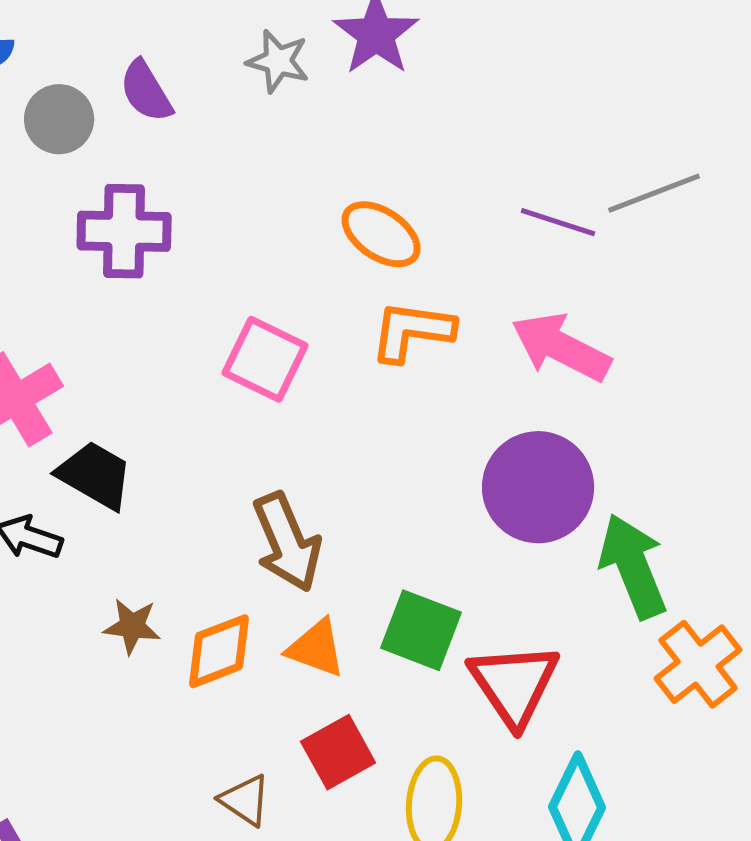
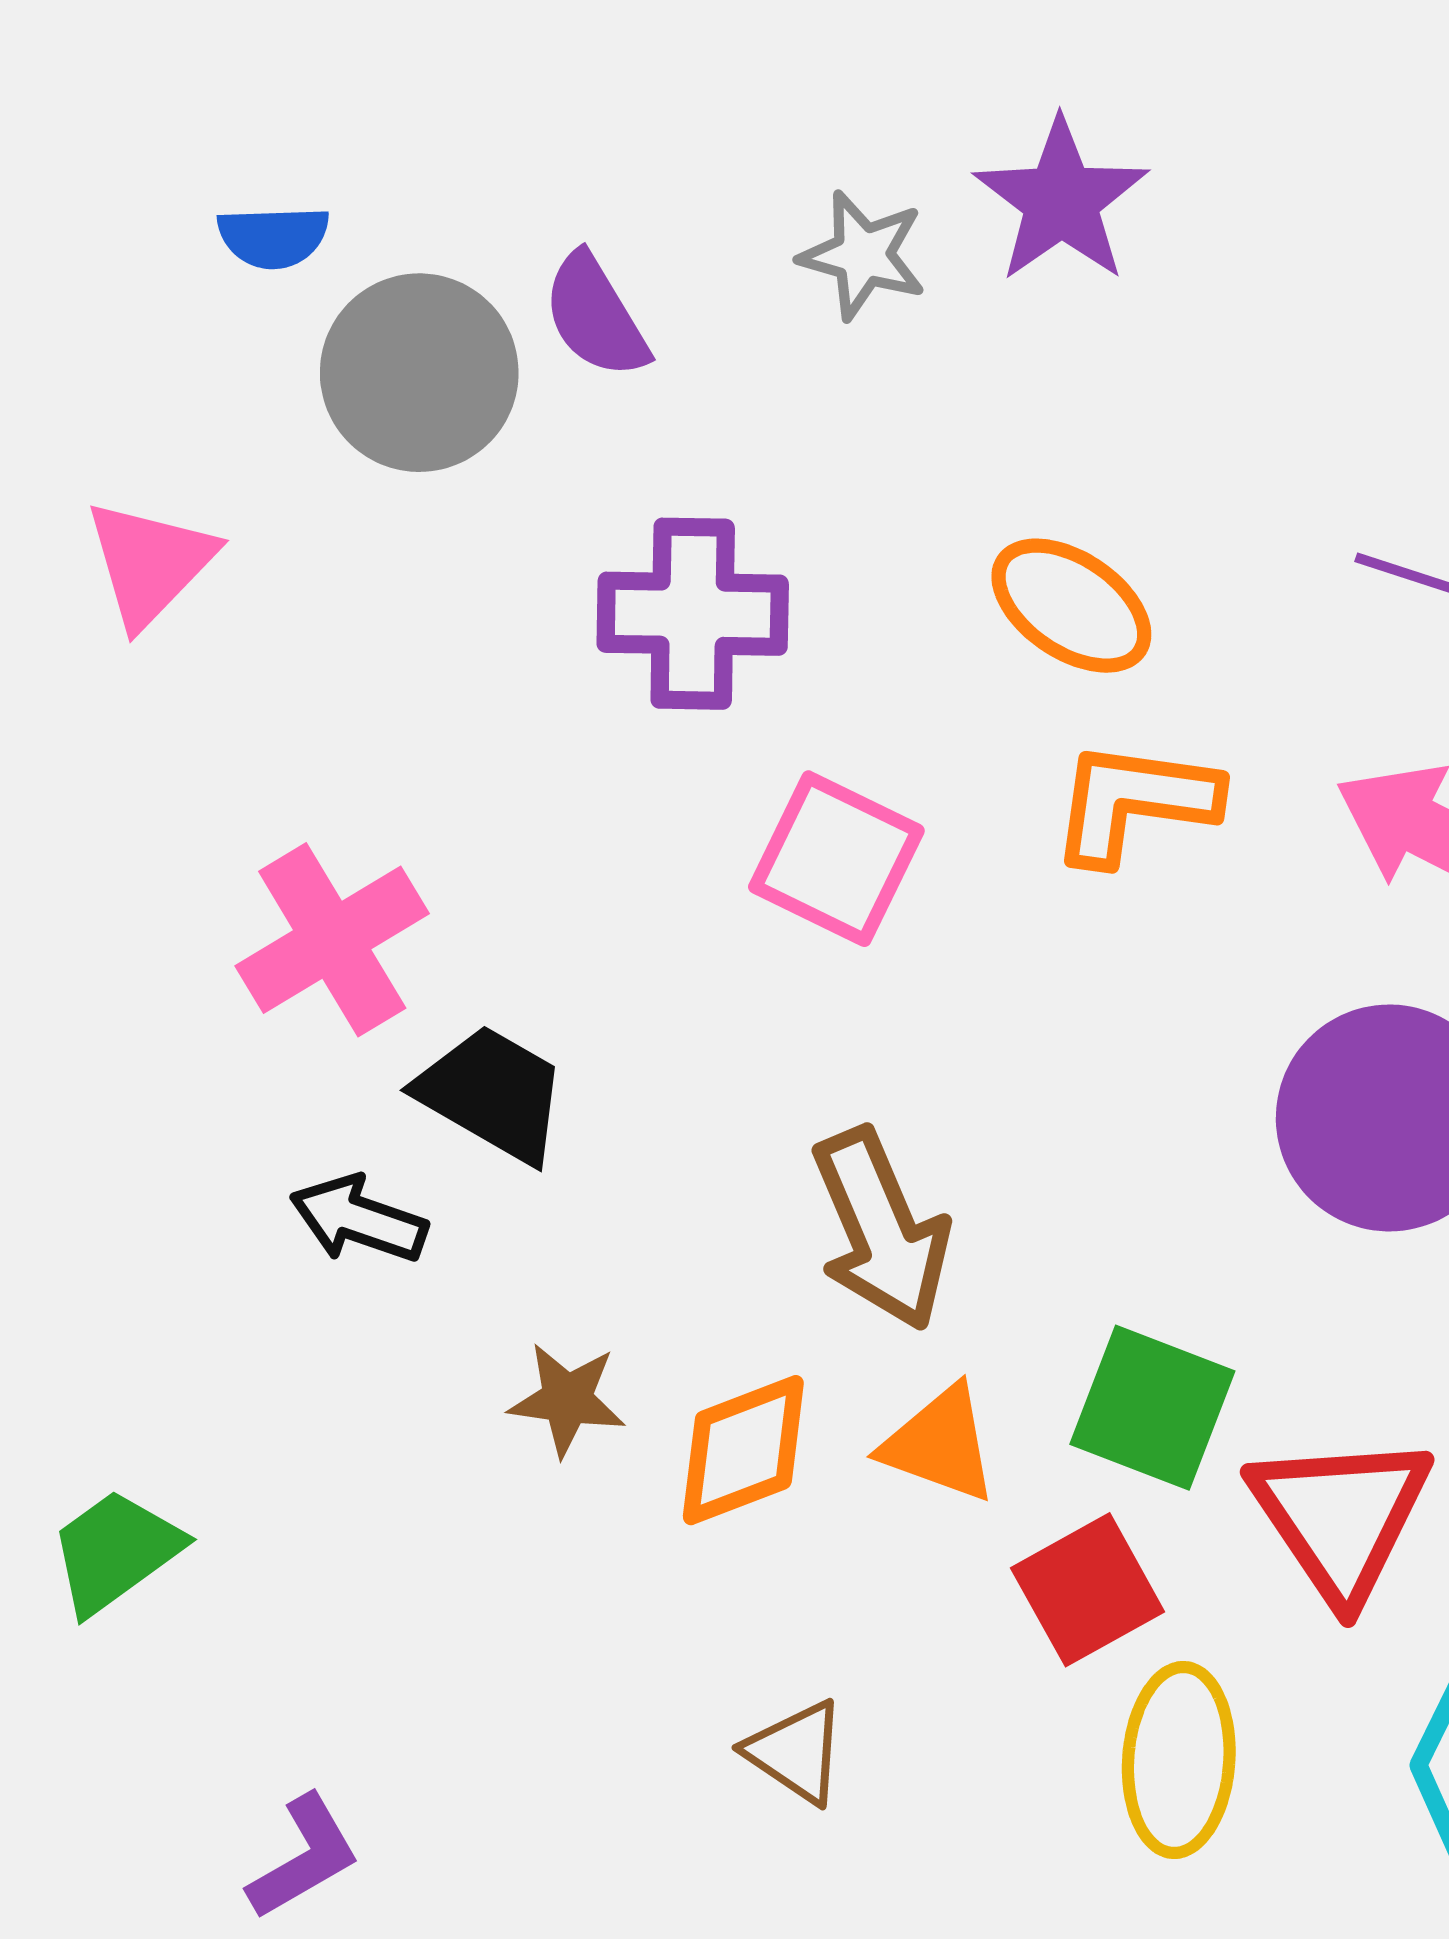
gray circle: (59, 119) -> (419, 373), size x1.4
purple cross: (124, 231) -> (693, 614), moved
red square: (338, 752) -> (1088, 1590), moved

